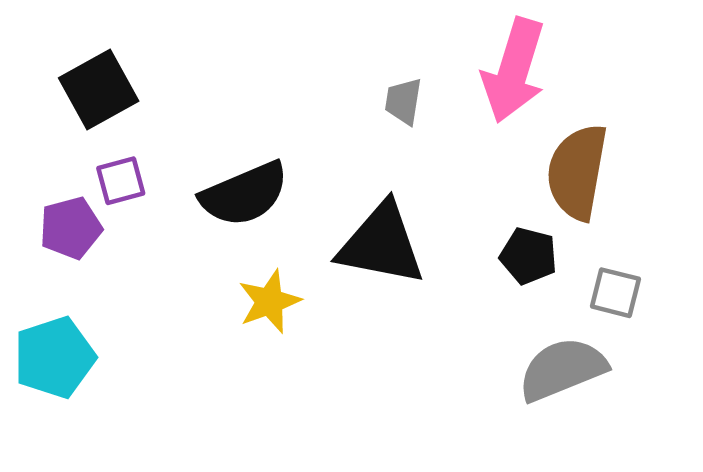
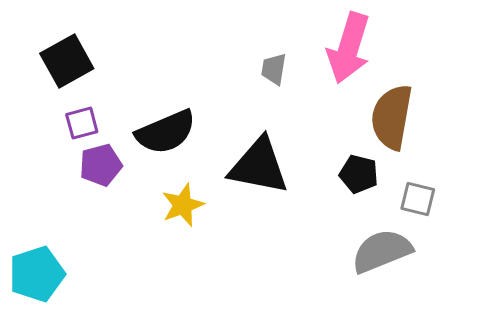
purple pentagon: (71, 228) -> (101, 165), moved
cyan pentagon: (54, 357) -> (37, 274), moved

